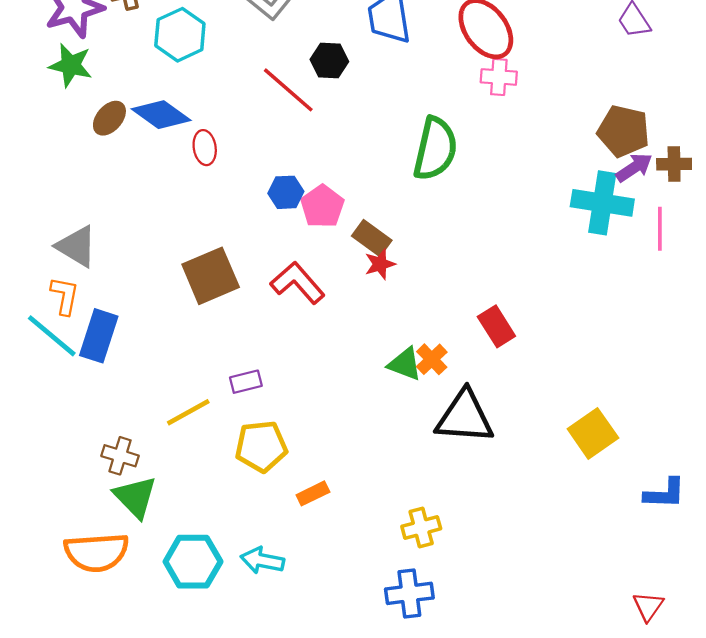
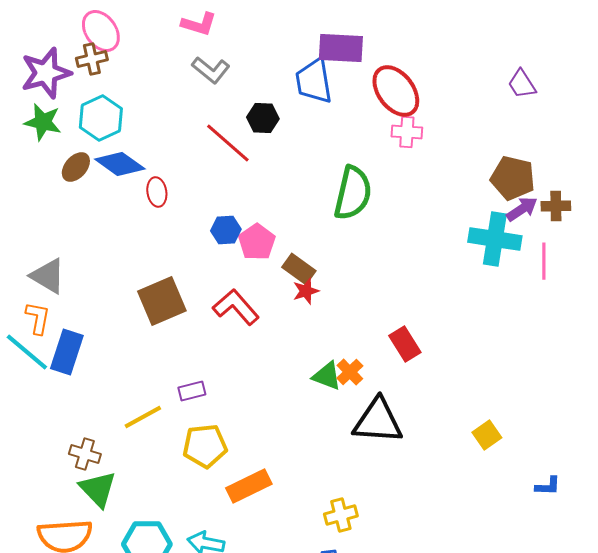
cyan hexagon: (180, 35) -> (101, 118), moved
yellow square: (593, 433) -> (487, 435), size x0.7
orange rectangle: (313, 493) -> (249, 486), size x1.6
blue L-shape: (665, 493) -> (548, 486), size x0.7

